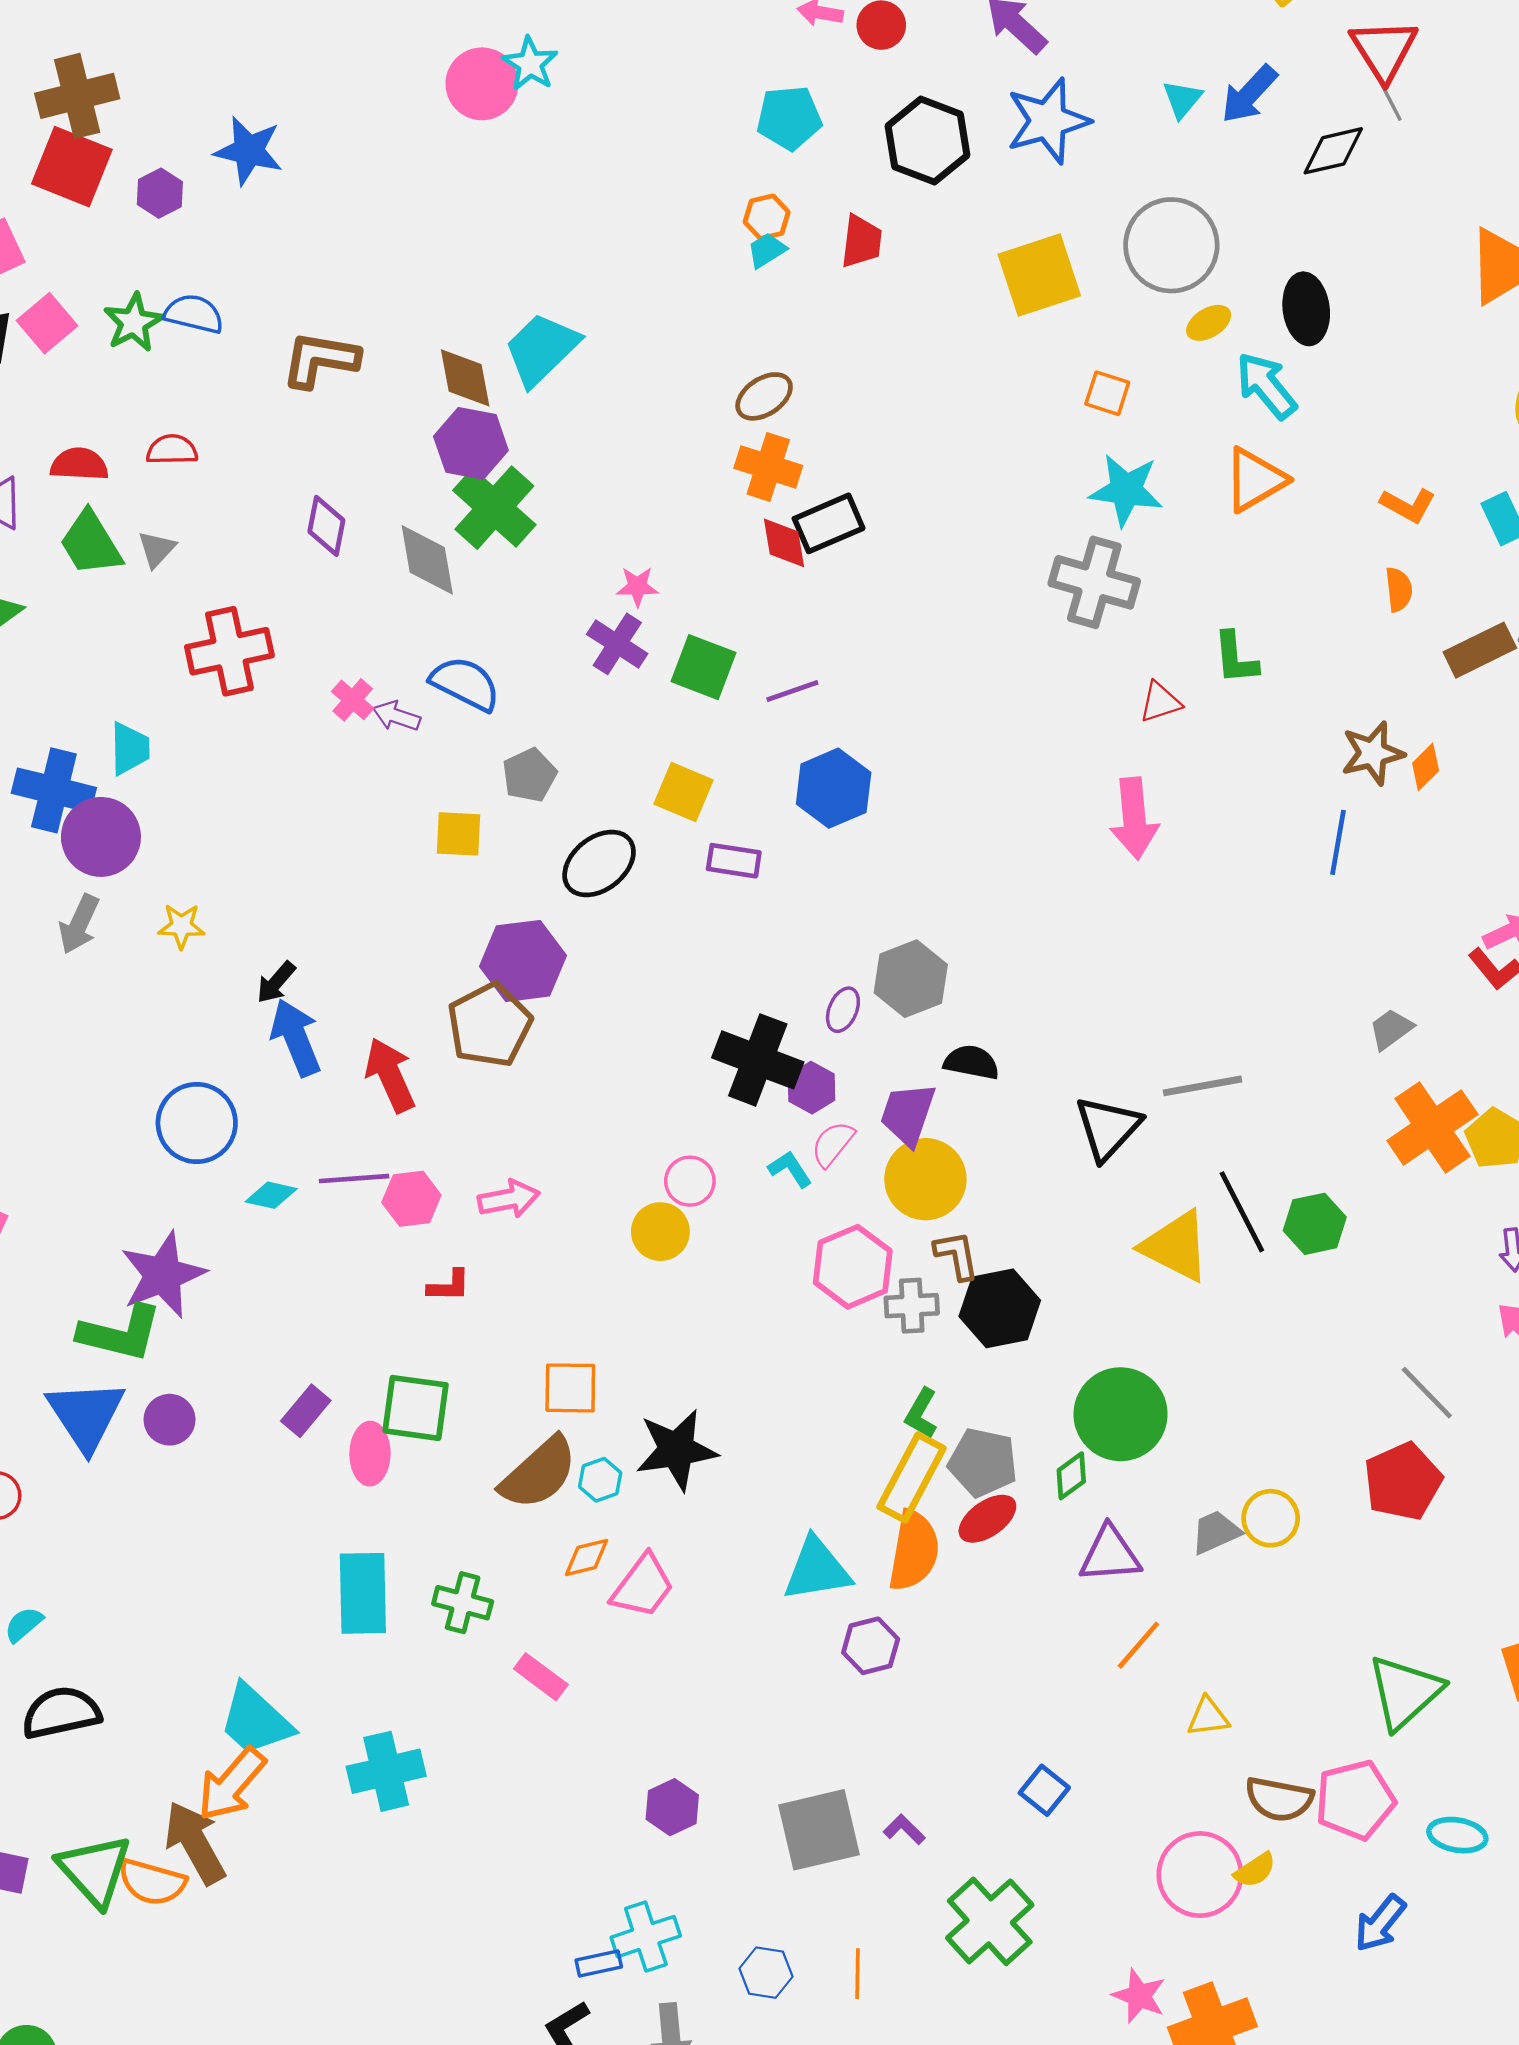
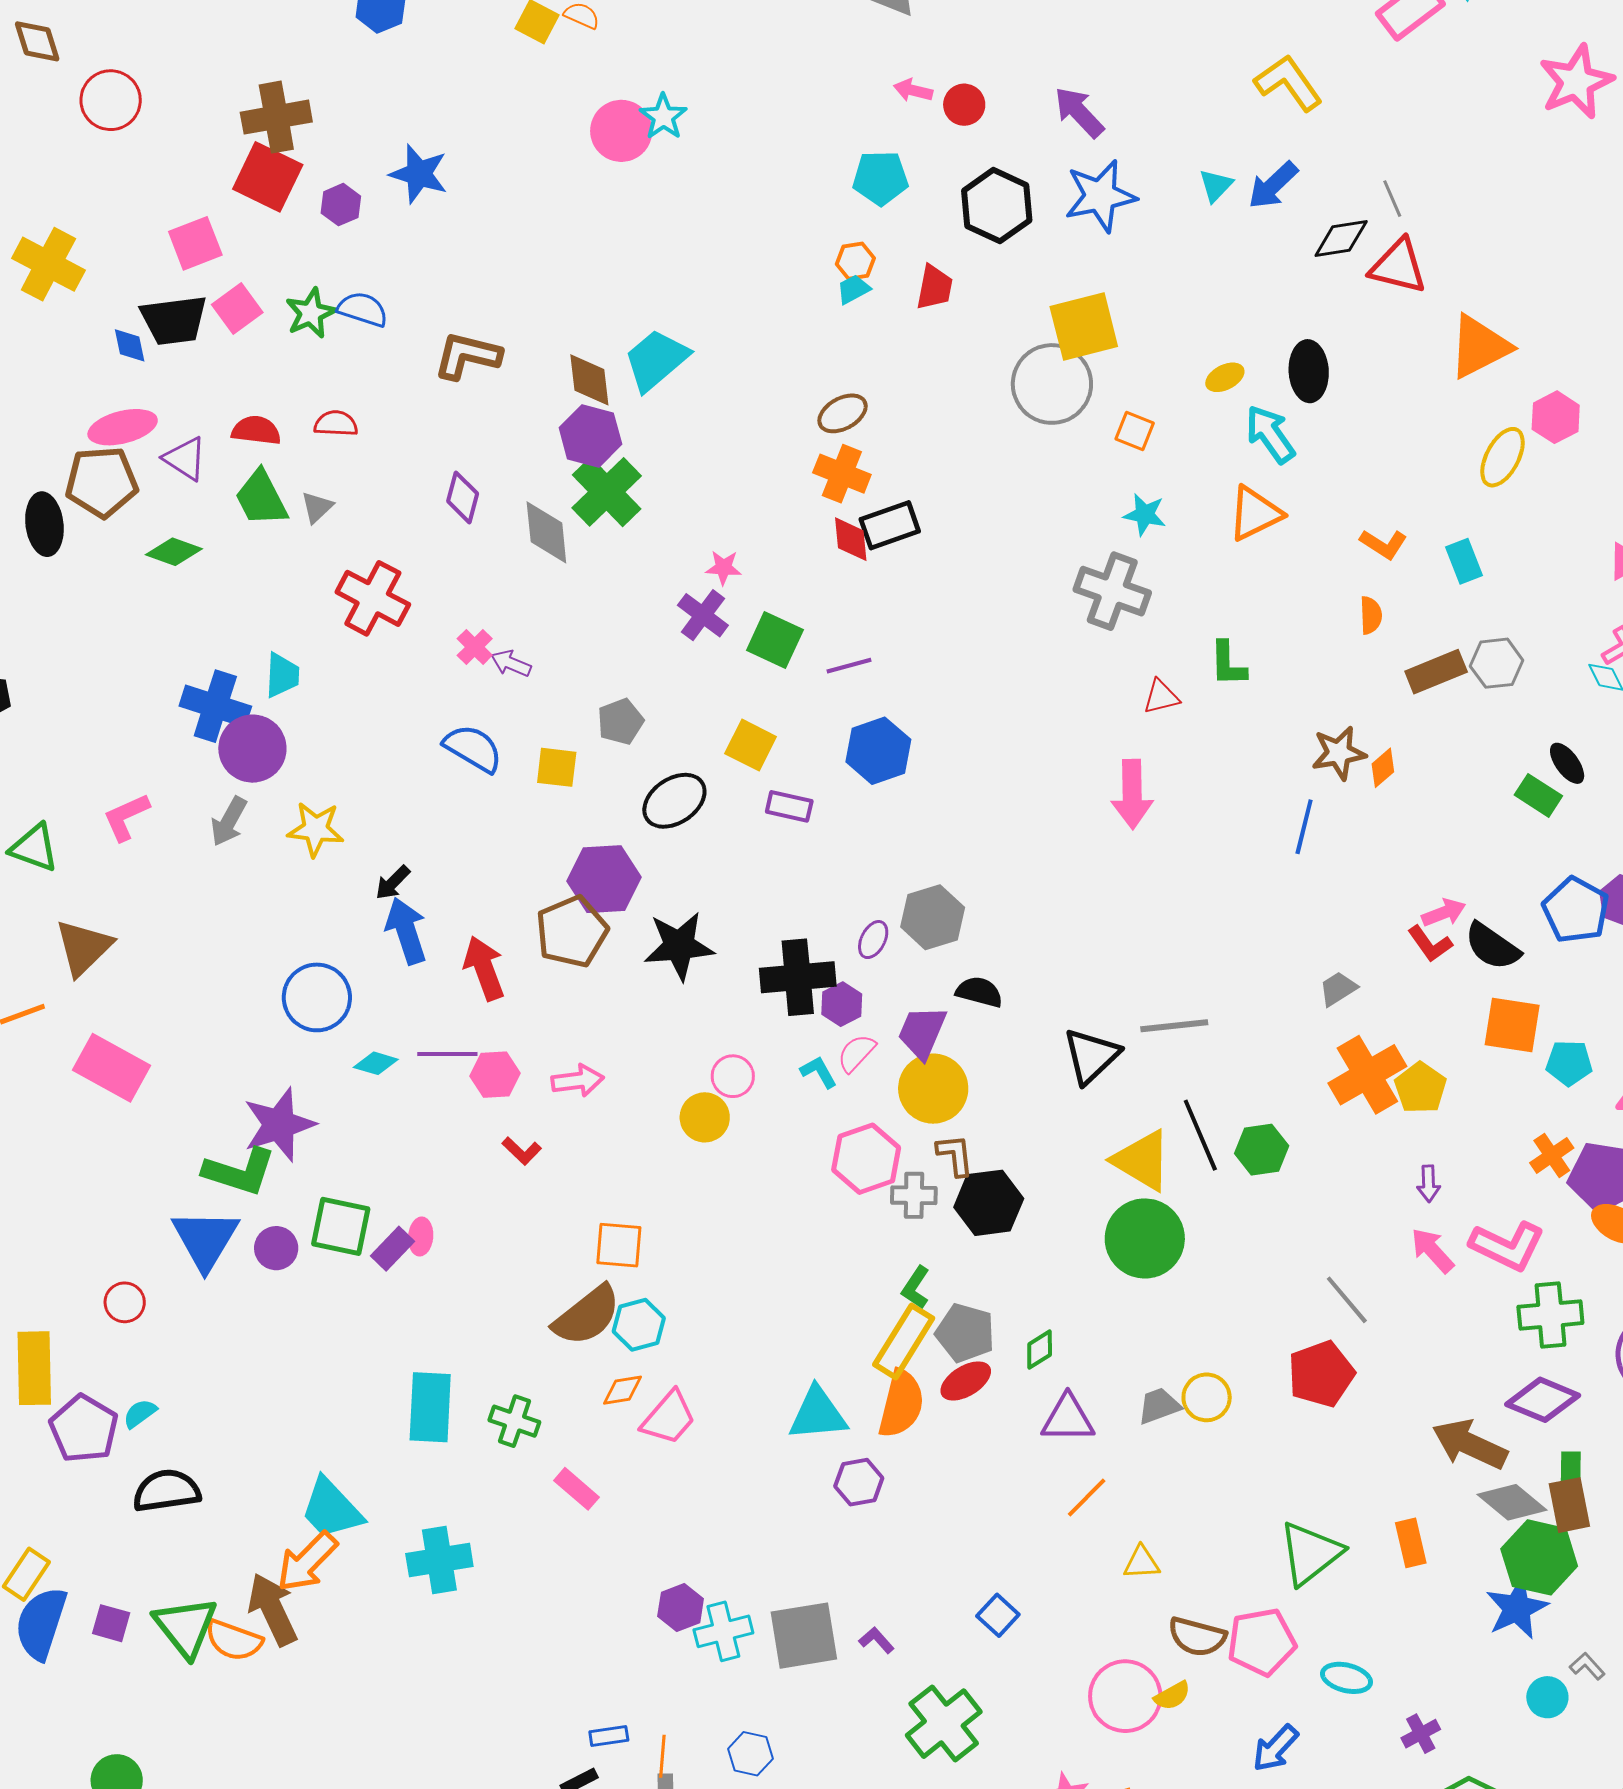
red triangle: (1384, 50) -> (1398, 266), moved, turned -48
gray circle: (1171, 245) -> (1052, 384), moved
cyan star: (1126, 490) -> (1145, 515), size x0.7
red cross: (229, 651) -> (373, 598), turned 36
blue semicircle: (465, 684) -> (473, 748), moved
yellow star: (181, 926) -> (316, 829), size x1.4
black cross: (758, 1060) -> (798, 977), turned -30
red L-shape: (449, 1286) -> (522, 1151), turned 39
green square: (416, 1408) -> (341, 1226), moved
green circle: (1121, 1414) -> (1145, 1238), moved
black star: (676, 1450) -> (679, 946), moved
pink ellipse: (370, 1454) -> (421, 1237), moved, size x0.7
cyan hexagon: (600, 1480) -> (639, 1325), size x1.4
cyan cross: (646, 1937) -> (723, 1631), moved
orange line: (857, 1974) -> (662, 1756), moved

